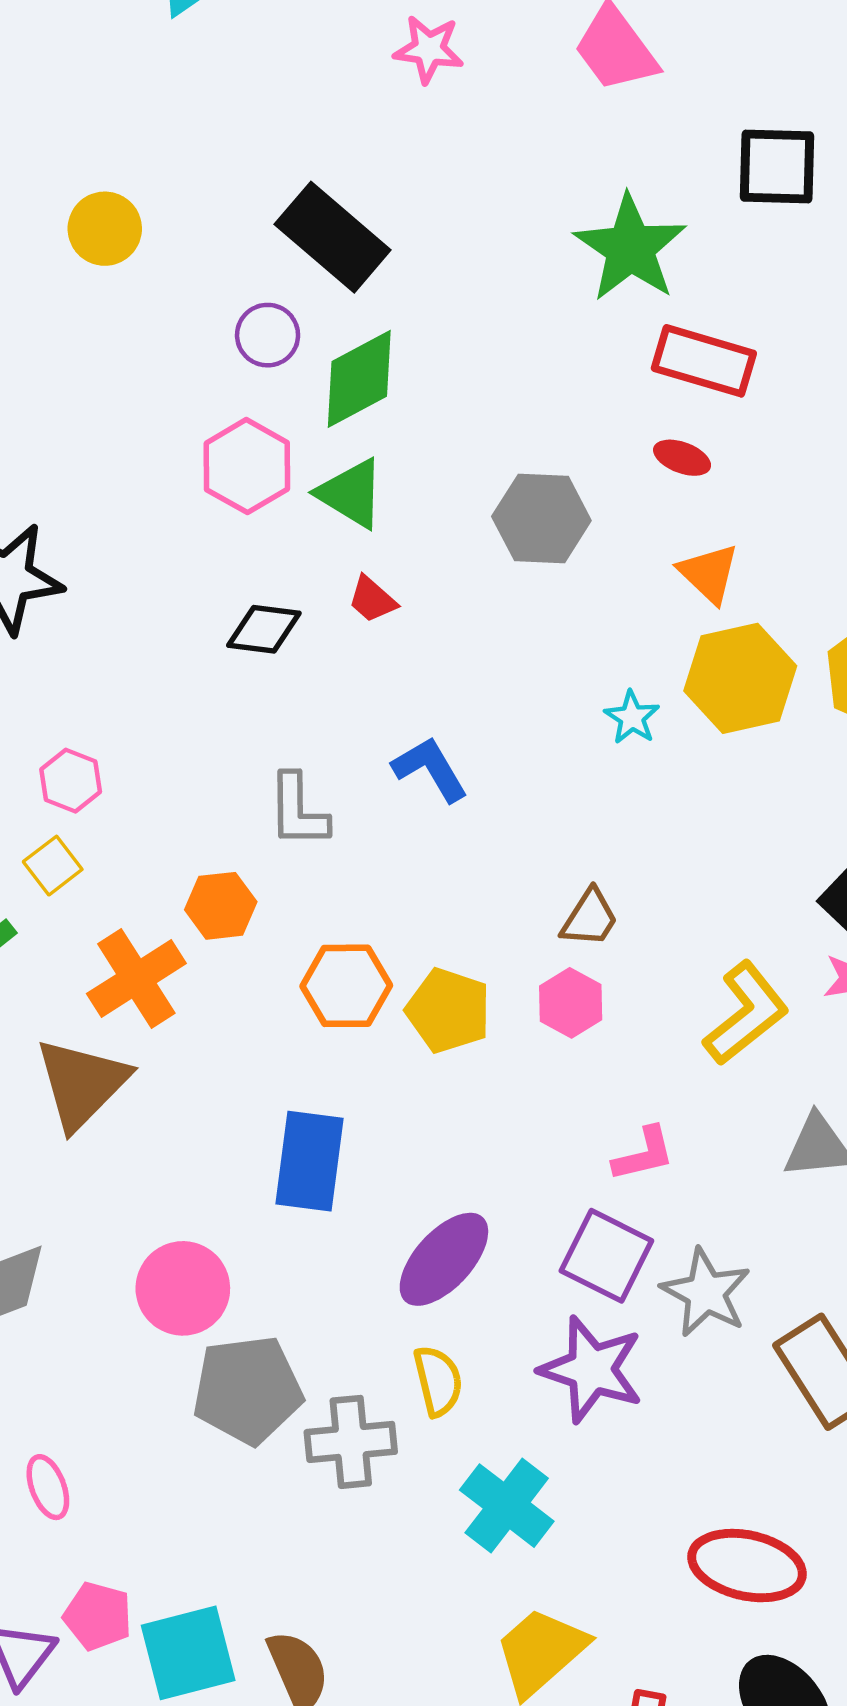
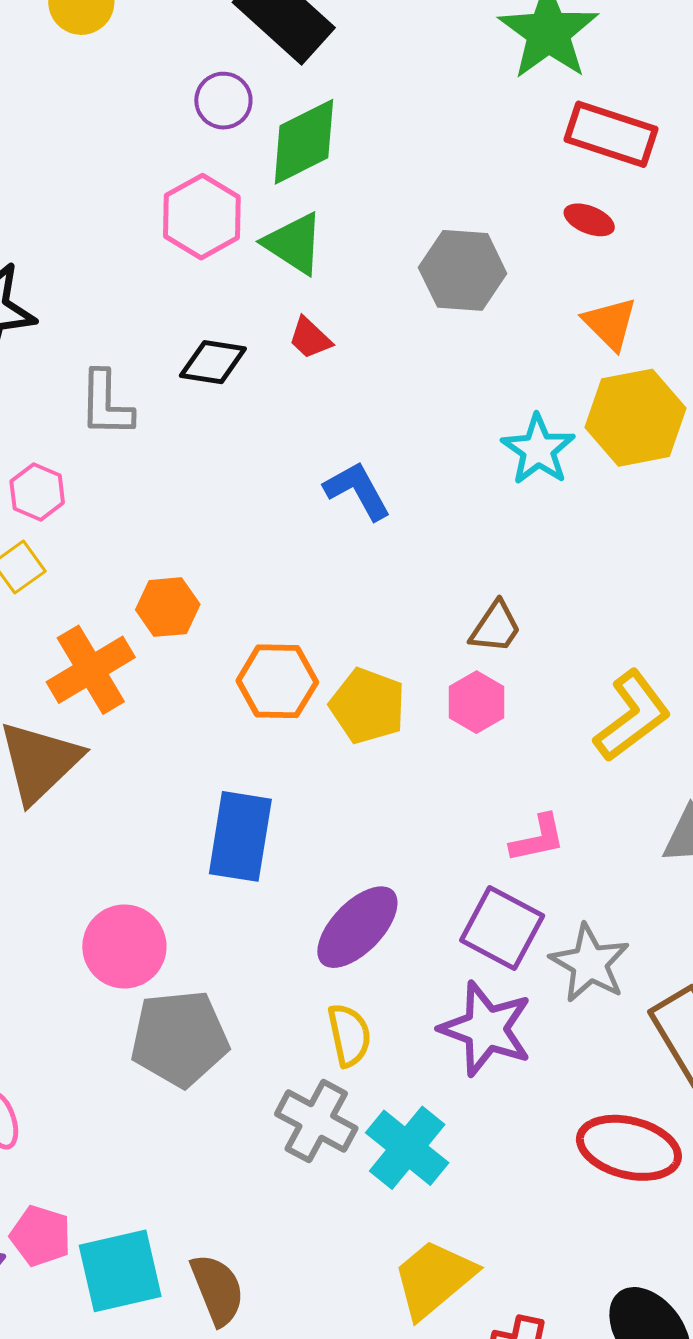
cyan star: (632, 717) -> (538, 450), size x1.5
gray L-shape: (298, 811) -> (106, 404), moved
gray cross: (351, 1442) -> (316, 1121), moved, turned 32
red ellipse: (747, 1566) -> (629, 1148), moved

